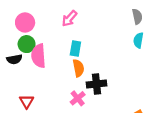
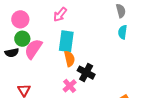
cyan rectangle: (75, 49) -> (66, 41), size x1.5
pink semicircle: (38, 56) -> (33, 49), turned 40
black cross: (96, 84) -> (86, 73), turned 36

